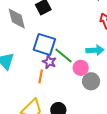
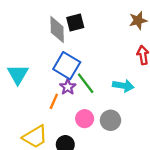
gray diamond: (17, 19) -> (57, 30), moved
pink circle: (81, 68) -> (85, 119), moved

